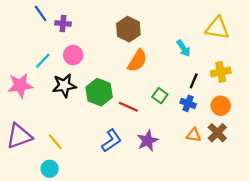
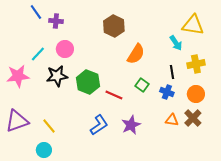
cyan arrow: (184, 48) -> (176, 43), moved
orange semicircle: (137, 61) -> (136, 54), moved
black line: (194, 81) -> (172, 72), turned -32

